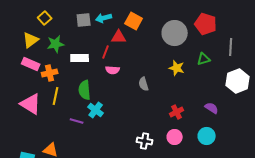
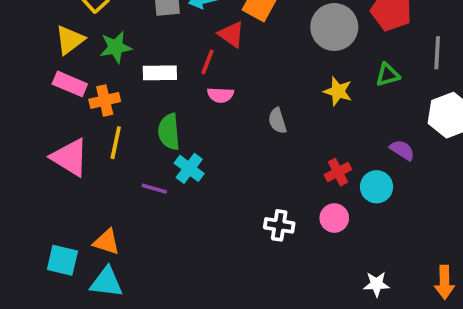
red triangle: (119, 37) -> (231, 34), turned 35
purple semicircle: (212, 108) -> (402, 150), moved
cyan circle: (207, 136) -> (377, 187), moved

